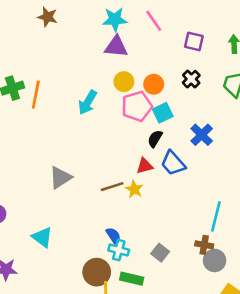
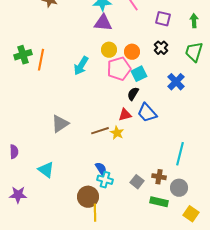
blue cross: (202, 135) -> (176, 82), moved
brown cross: (204, 245) -> (159, 177), moved
green rectangle: (132, 279) -> (159, 202), moved

